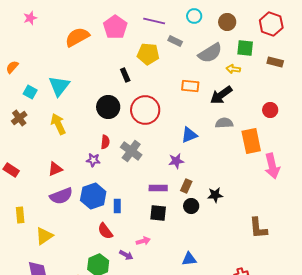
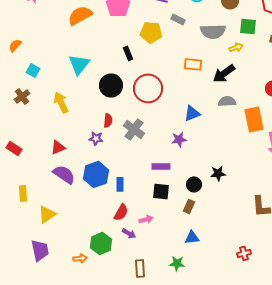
gray semicircle: (210, 53) -> (213, 31), turned 30
yellow arrow: (233, 69) -> (236, 47), turned 152
cyan triangle: (59, 86) -> (79, 64), moved
brown rectangle: (186, 186) -> (189, 206), moved
purple semicircle: (61, 196) -> (64, 174), turned -125
red semicircle: (105, 231) -> (121, 212), moved, turned -114

